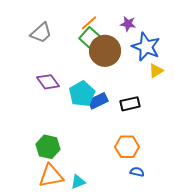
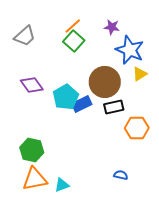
brown circle: (105, 51) -> (105, 82), moved
orange hexagon: (127, 147) -> (137, 128), moved

